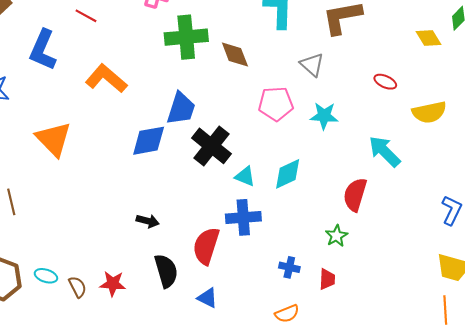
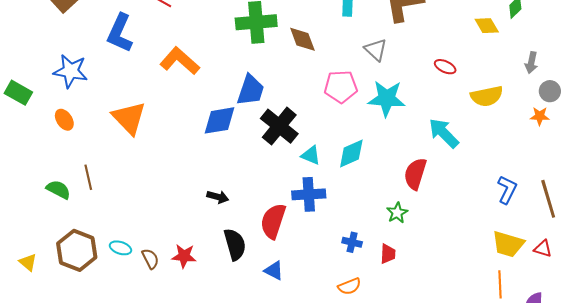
cyan star: (324, 116) -> (387, 98), size x1.4

